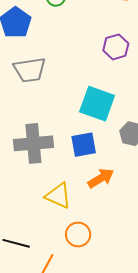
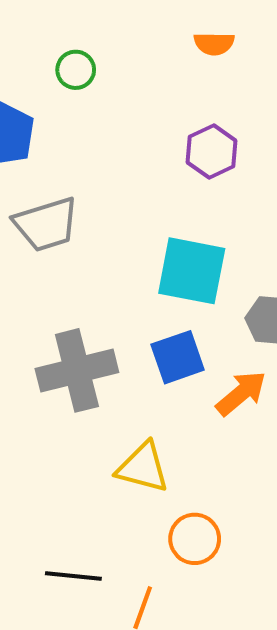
orange arrow: (101, 178) -> (241, 393), moved

